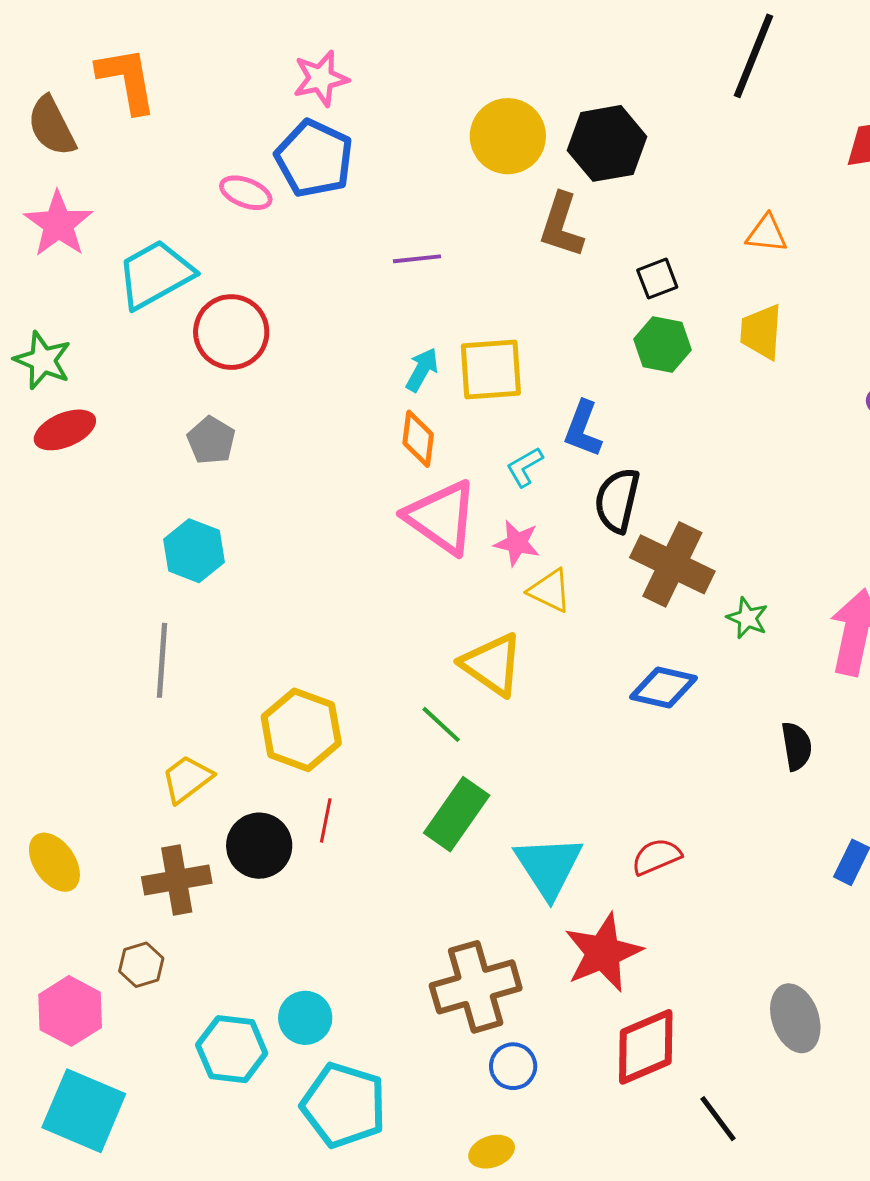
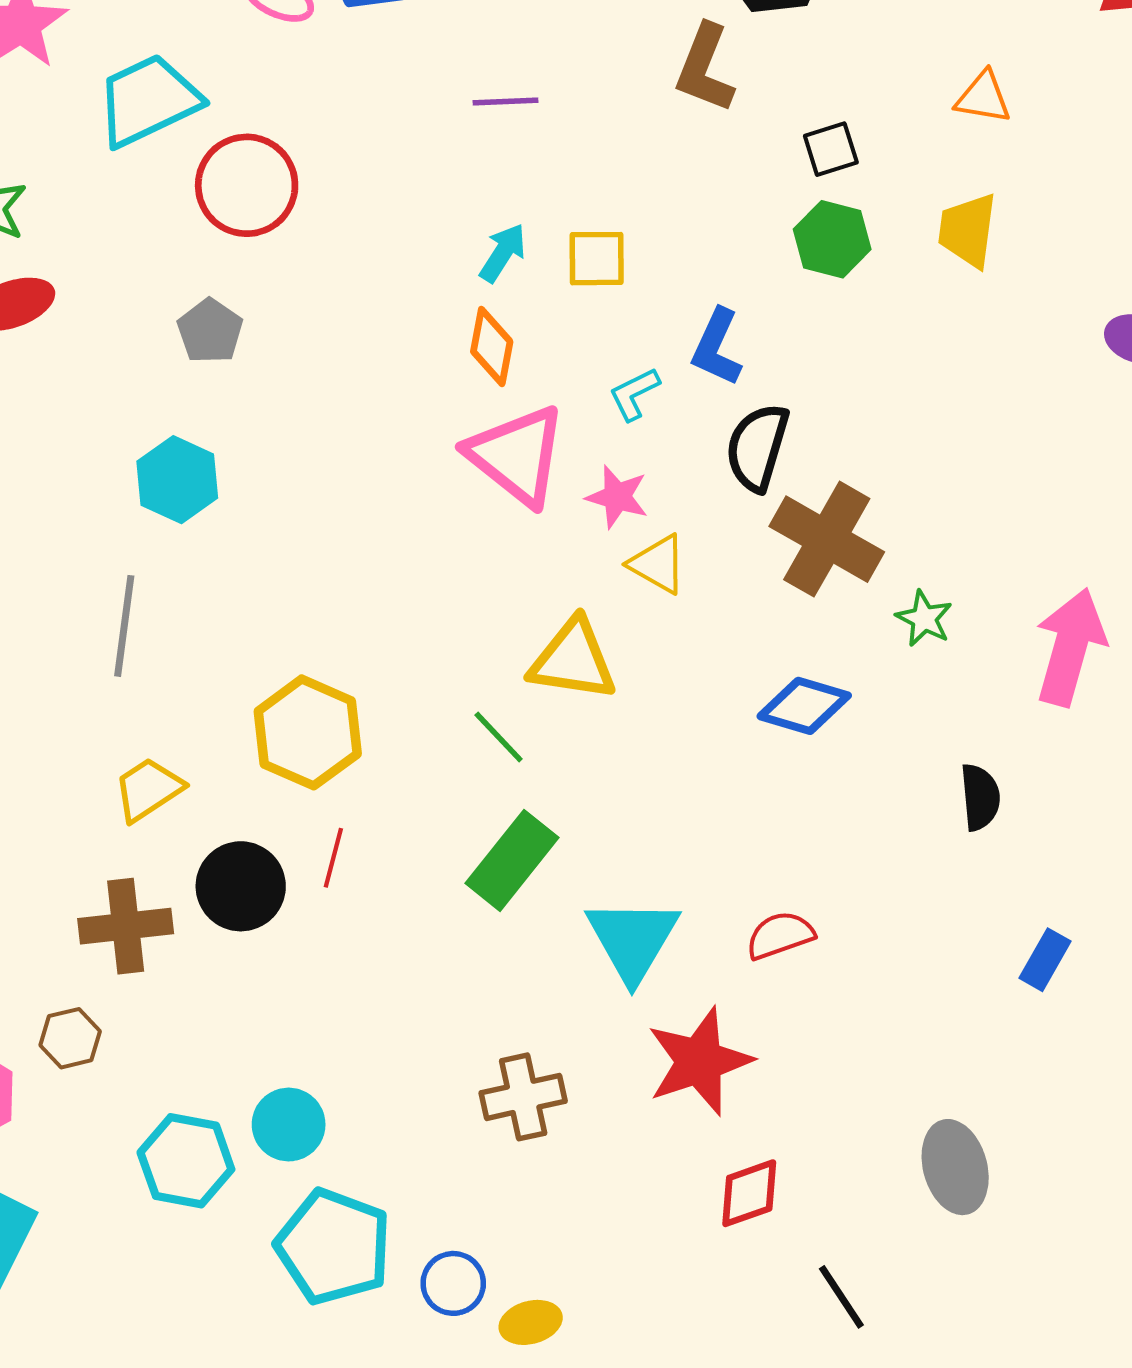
yellow square: (491, 369) -> (597, 259), size x0.7
yellow triangle: (492, 665) -> (573, 660), turned -30
brown cross: (476, 987) -> (523, 1097), size x0.7
red diamond: (646, 1047) -> (749, 1193), size x0.7
blue circle: (513, 1066) -> (453, 1283), moved

